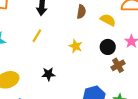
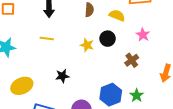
yellow line: (37, 36) -> (47, 38), turned 72
black circle: (108, 47) -> (108, 39), moved

